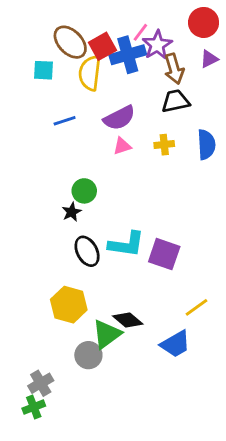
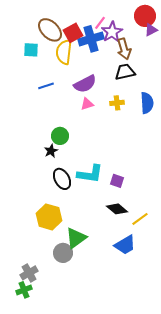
purple triangle: (209, 59) -> (151, 30), moved
purple square: (164, 254) -> (117, 181), size x0.6
black diamond: (128, 320) -> (117, 209), moved

